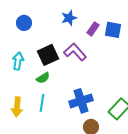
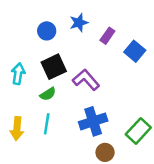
blue circle: (24, 23) -> (47, 31), moved
blue square: (113, 30) -> (135, 51), moved, turned 30
purple L-shape: (75, 52) -> (86, 80), moved

